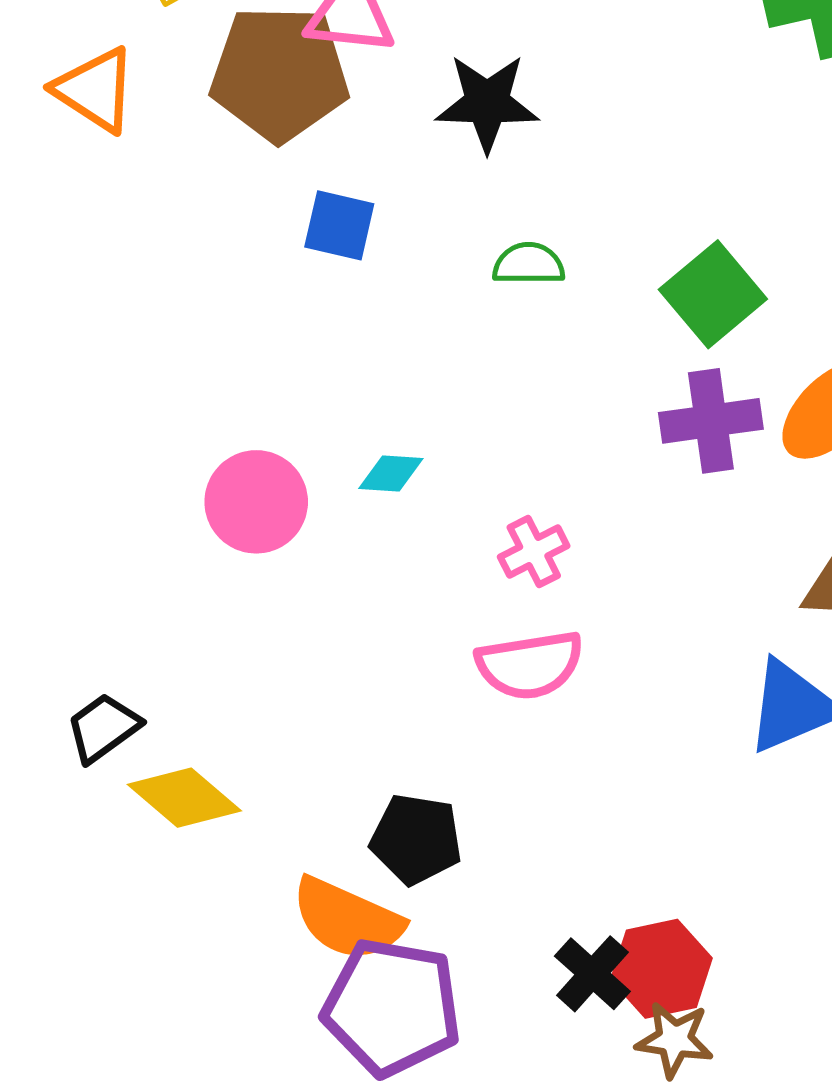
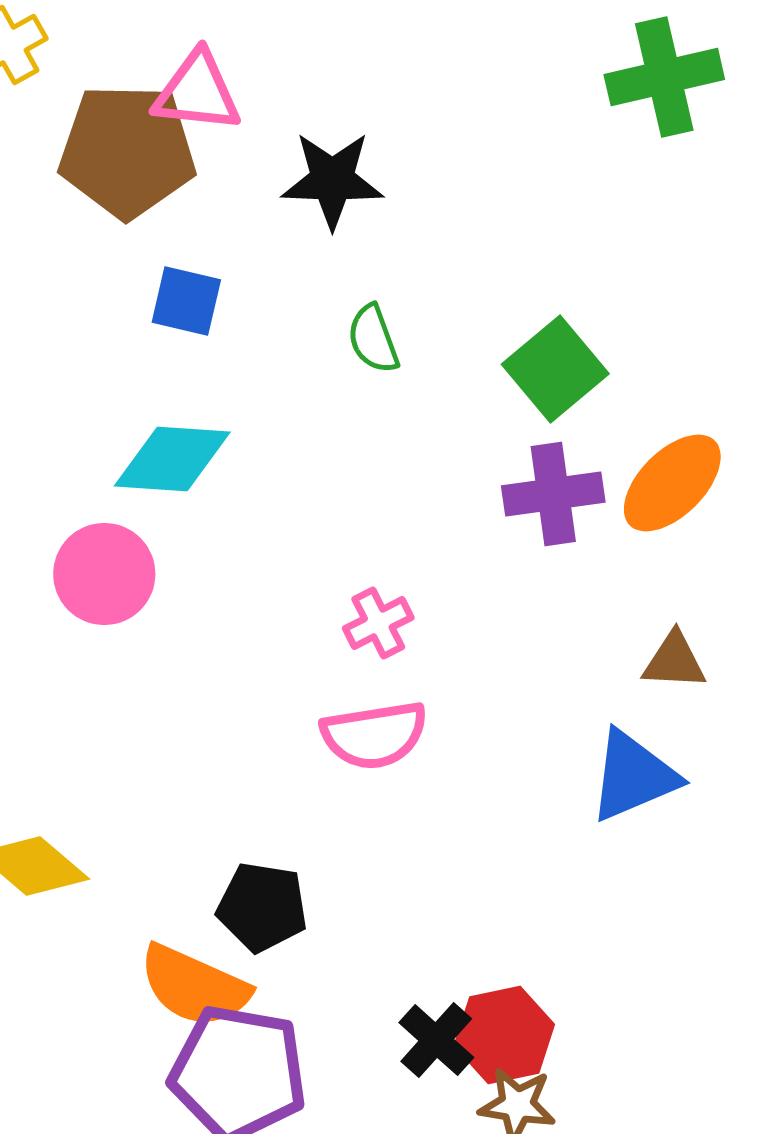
green semicircle: (529, 264) -> (373, 339), turned -110
cyan diamond: (391, 474) -> (172, 459), moved, size x1.8

